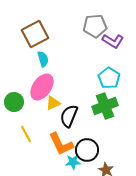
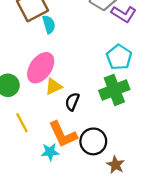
cyan semicircle: (43, 59) -> (49, 24), moved
black semicircle: (69, 116) -> (72, 102), size x0.7
cyan star: (73, 162) -> (50, 152), moved

